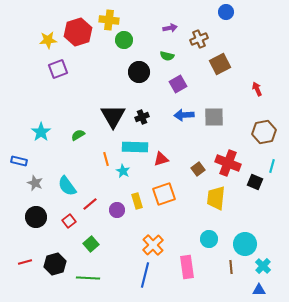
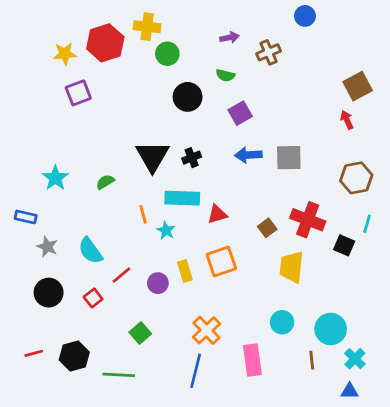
brown square: (220, 64) -> (358, 86), moved
green square: (91, 244) -> (140, 333), moved

